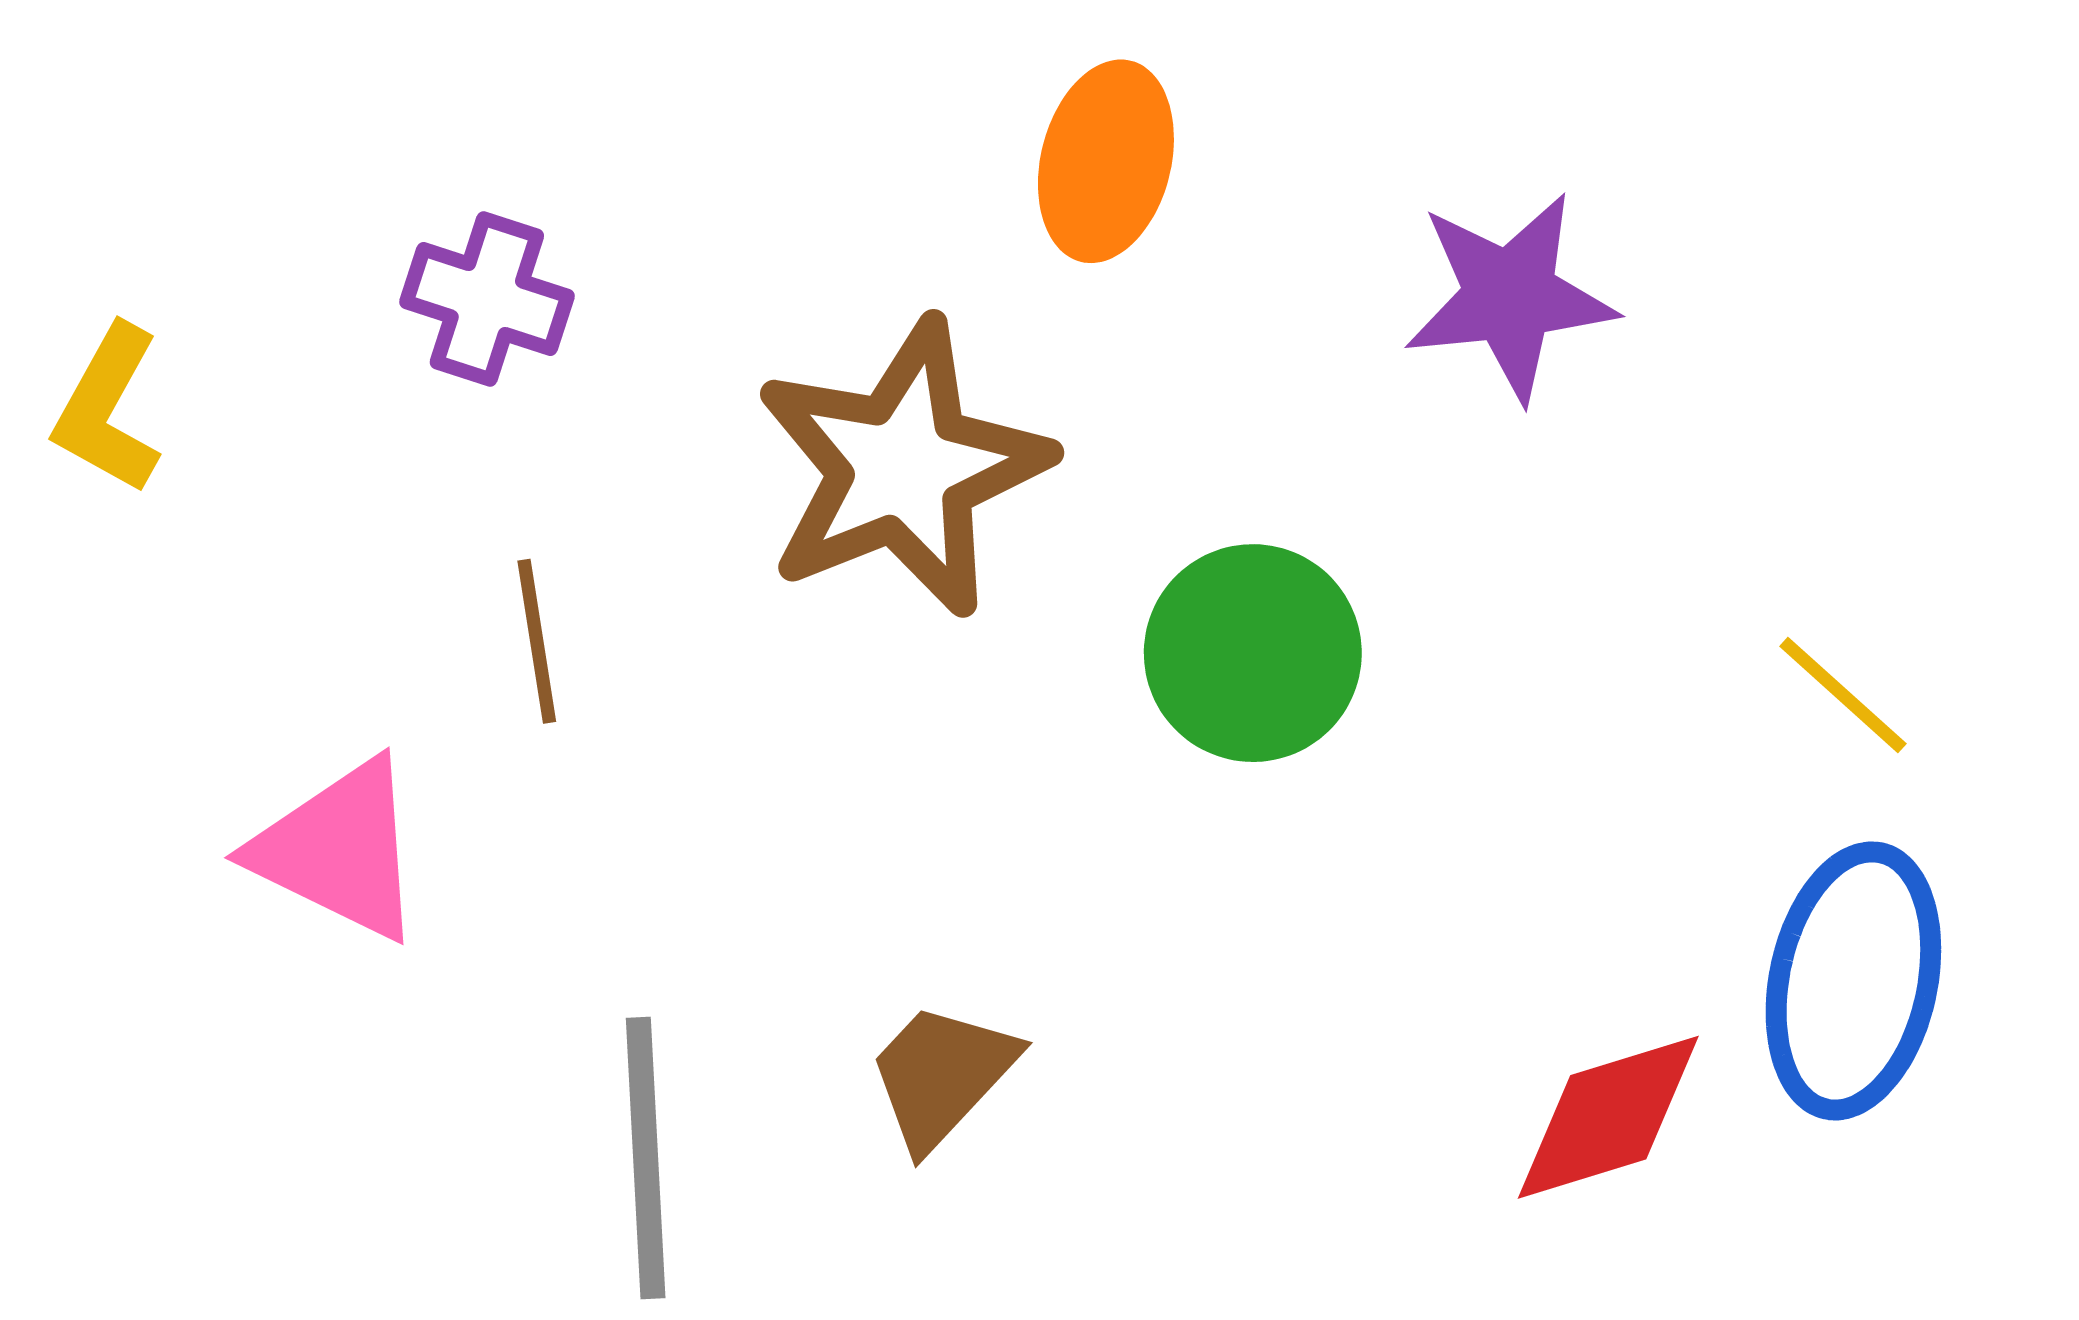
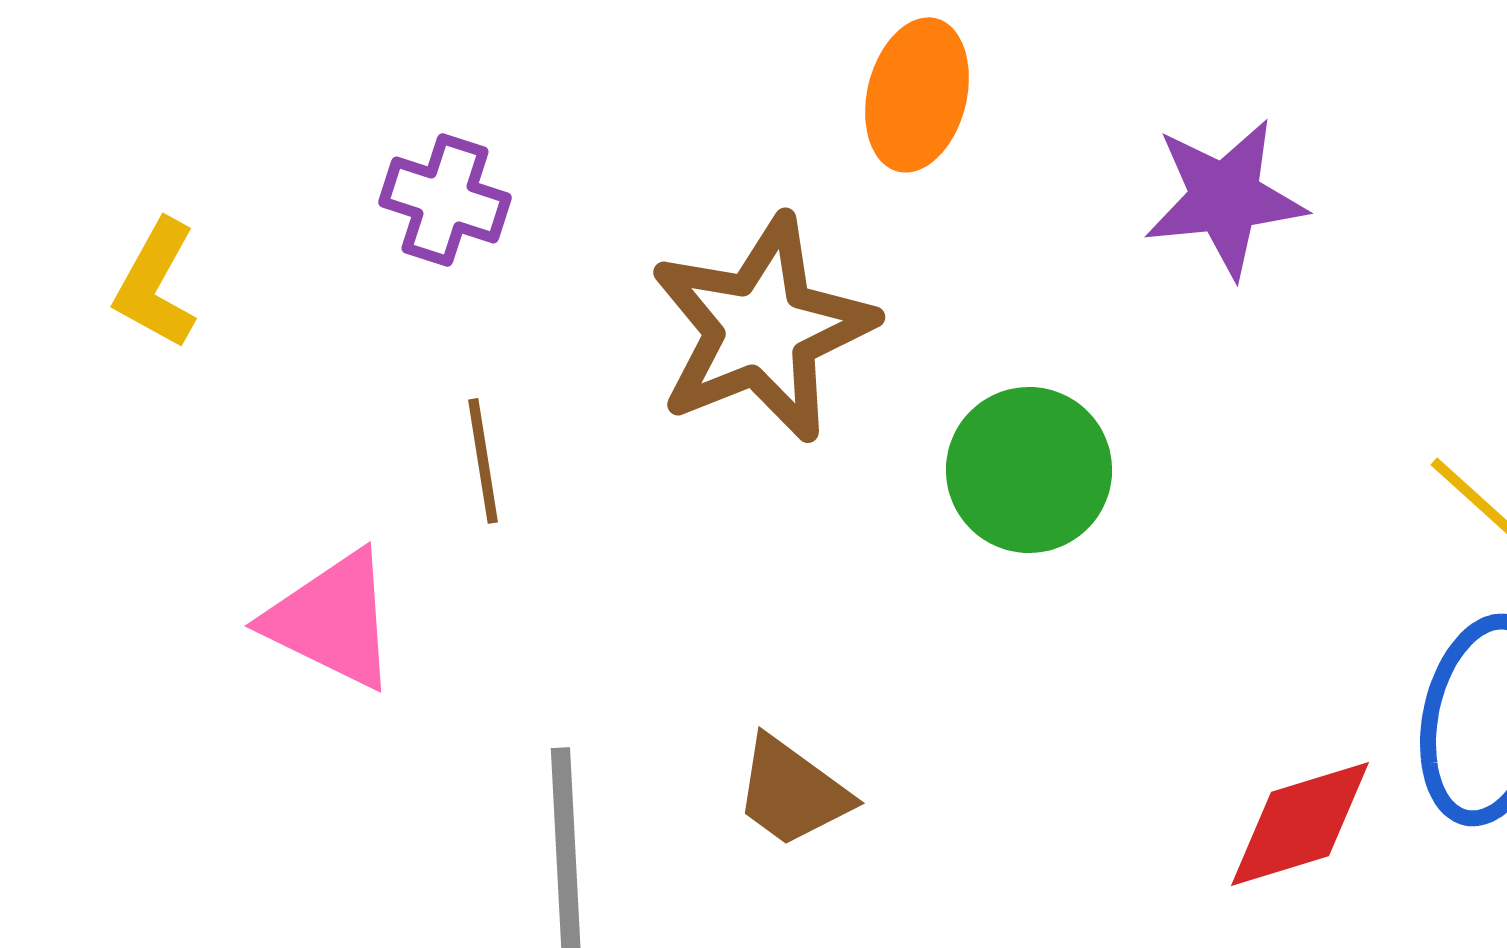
brown trapezoid: (942, 1075) -> (792, 792), turned -97

